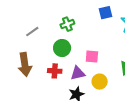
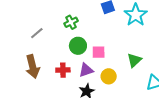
green circle: (62, 48) -> (78, 46), moved

